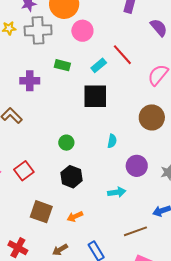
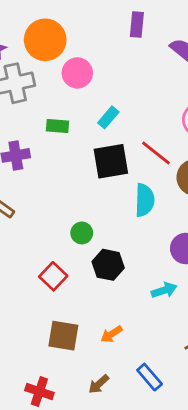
red line: (122, 55) -> (156, 153), moved
cyan semicircle: (112, 141) -> (145, 200), moved, size x1.6
red square: (24, 171) -> (53, 276), moved
black hexagon: (72, 177) -> (108, 265), moved

